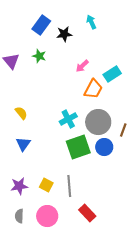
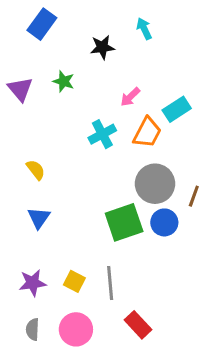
blue rectangle: (41, 25) -> (42, 24), moved
cyan cross: (68, 119) -> (102, 134), moved

